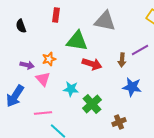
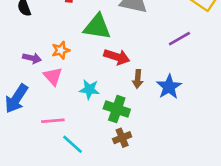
brown arrow: (122, 60) -> (138, 79), moved
blue star: (132, 87) -> (169, 87), turned 30
green cross: (92, 104) -> (117, 109), turned -30
brown cross: (119, 122) -> (122, 138), moved

